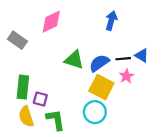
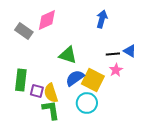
gray rectangle: (17, 40) -> (24, 31), moved
blue semicircle: (99, 63) -> (75, 78), moved
yellow semicircle: (26, 116) -> (51, 93), moved

